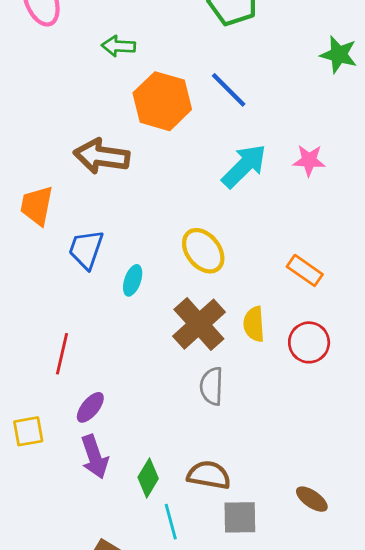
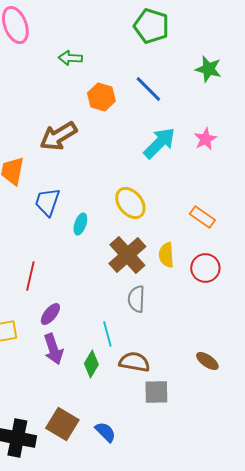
green star: (339, 55) -> (208, 69), moved
orange hexagon: (162, 101) -> (101, 97), size x0.7
brown arrow: (102, 156) -> (58, 136), turned -39
pink star: (309, 160) -> (205, 139), turned -30
brown ellipse: (312, 499) -> (207, 361), moved
cyan line: (171, 522) -> (107, 334), moved

